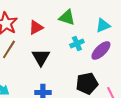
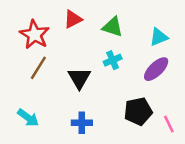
red triangle: (36, 27) -> (73, 19), moved
cyan cross: (77, 43) -> (113, 60), moved

